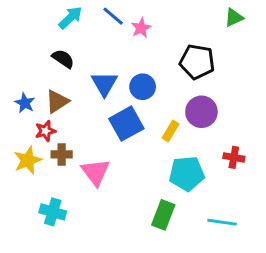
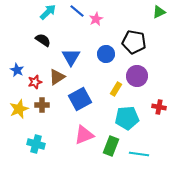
blue circle: (143, 87) -> (106, 54), moved
brown triangle: (57, 101) -> (57, 77), moved
blue square: (126, 124) -> (80, 99), moved
red star: (45, 131) -> (35, 82), moved
pink triangle: (95, 172) -> (84, 135), moved, turned 45
cyan line: (222, 222) -> (139, 154), moved

